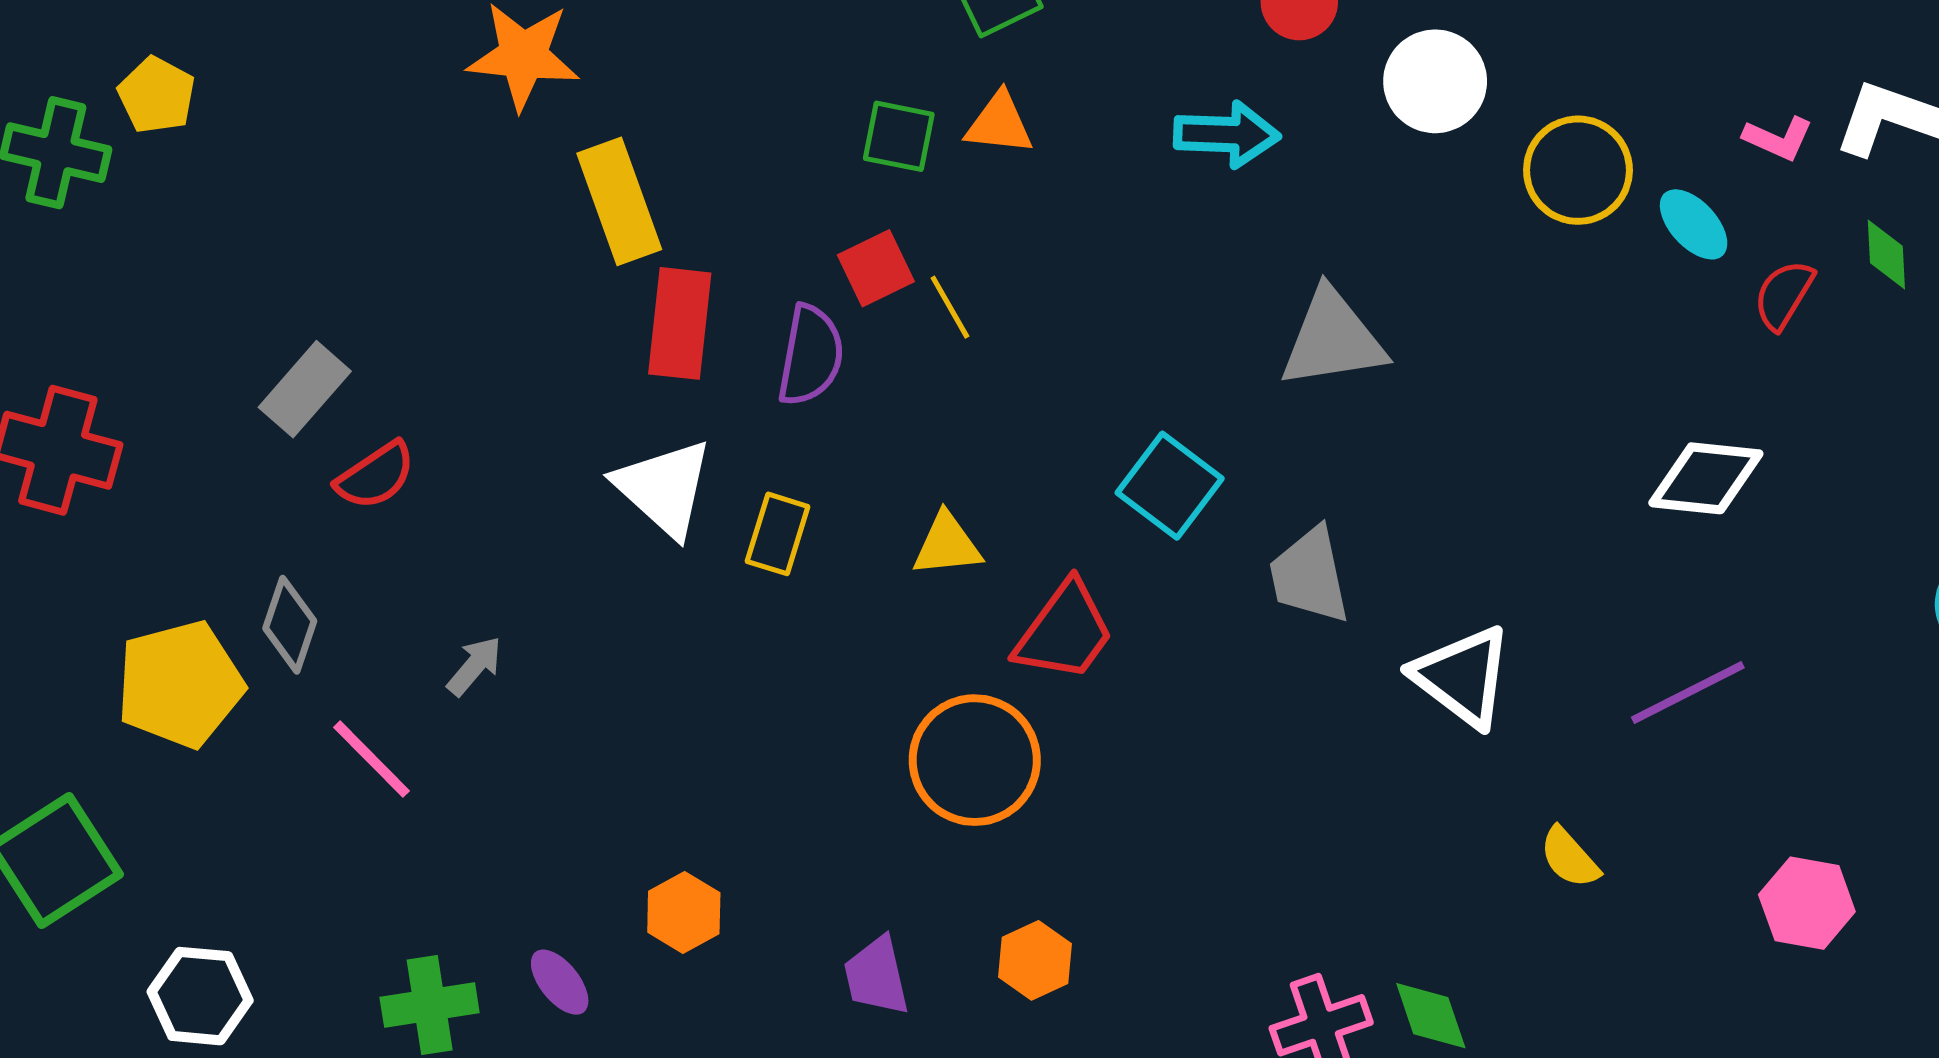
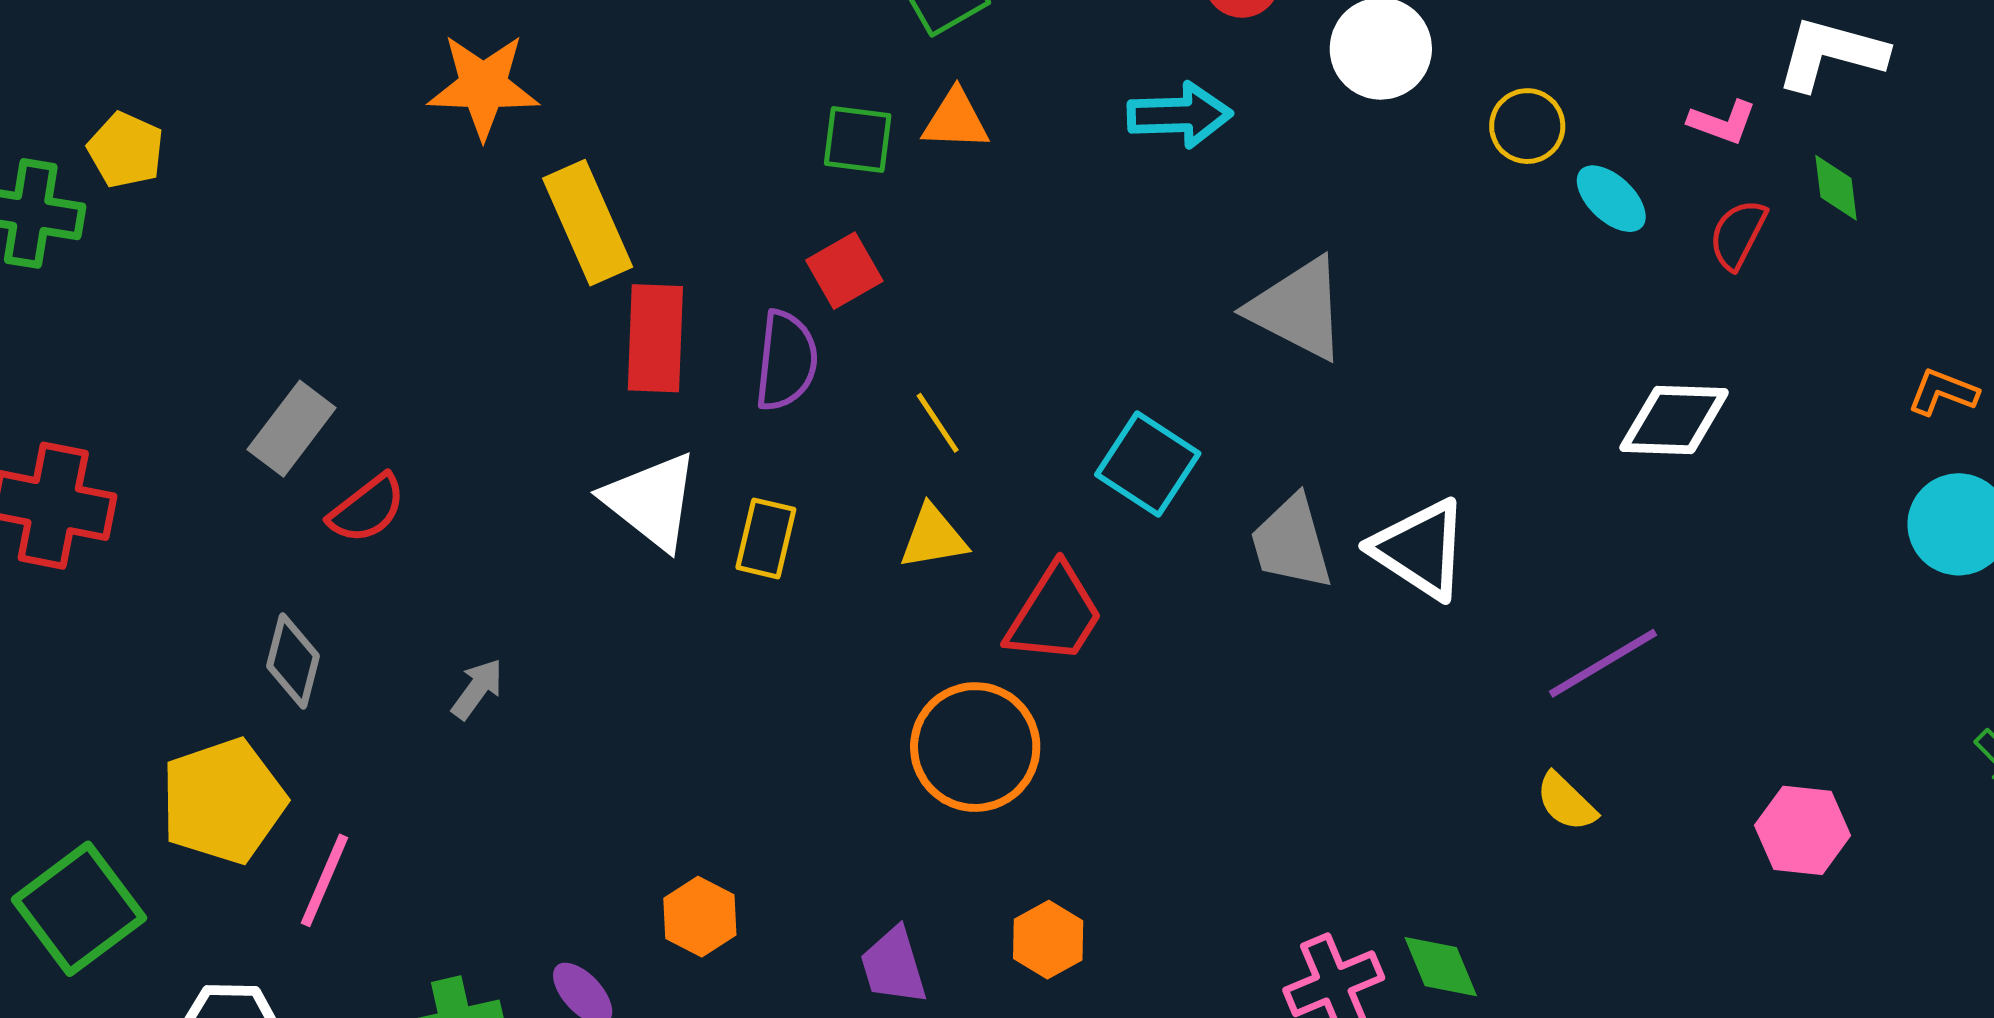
pink L-shape: (1778, 138) -> (1722, 122), moved
yellow circle: (1578, 170) -> (1527, 126), size x0.7
cyan ellipse: (1694, 224) -> (1611, 199), moved
yellow line: (950, 307) -> (938, 423), moved
gray triangle: (1333, 339) -> (1298, 309), turned 40
white triangle: (1462, 677) -> (1420, 549), moved
yellow pentagon: (180, 684) -> (223, 801), moved
purple line: (1688, 693) -> (1603, 663), moved
pink line: (372, 759) -> (325, 880), moved, turned 72

